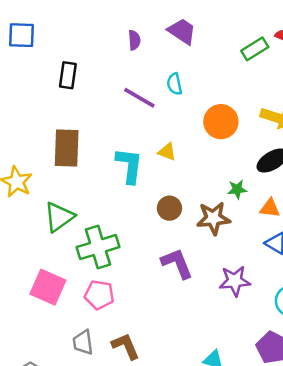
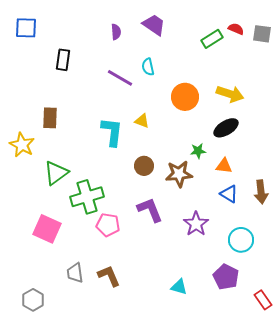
brown rectangle: (67, 148) -> (50, 118), moved, size x0.7
purple star: (235, 281) -> (196, 224), turned -30
pink pentagon: (99, 295) -> (108, 225), moved

